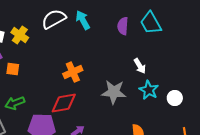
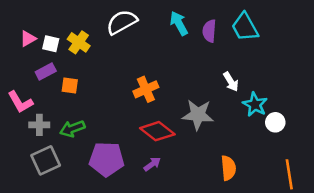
cyan arrow: (83, 20) -> (179, 23), moved
cyan star: (149, 90) -> (255, 105), moved
red diamond: (64, 103) -> (157, 131), moved, turned 48

